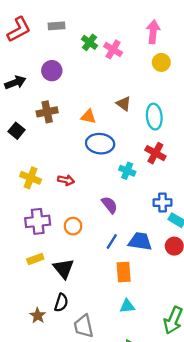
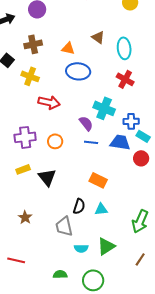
cyan cross: (127, 171) -> (104, 108), moved, size x1.5
yellow cross: (31, 178) -> (30, 76), moved
red arrow: (66, 180) -> (49, 102), size x1.5
blue line: (112, 241) -> (91, 142), moved, turned 64
blue trapezoid: (140, 241) -> (120, 142), moved
orange rectangle: (124, 272) -> (98, 180), turned -60
black semicircle: (61, 303) -> (79, 206), moved

